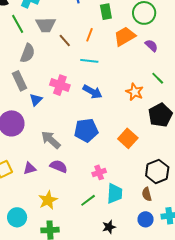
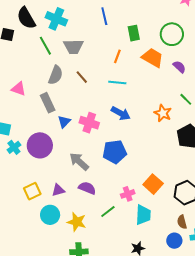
orange trapezoid: (125, 36) -> (153, 58), turned 60
brown line: (65, 41) -> (82, 77), moved
pink cross: (60, 85) -> (89, 123), moved
orange square: (128, 138) -> (153, 184), moved
brown semicircle: (147, 194) -> (182, 222), moved
yellow star: (48, 200) -> (77, 222), turned -30
green line: (88, 200) -> (108, 211), moved
cyan circle: (17, 217) -> (50, 215), moved

